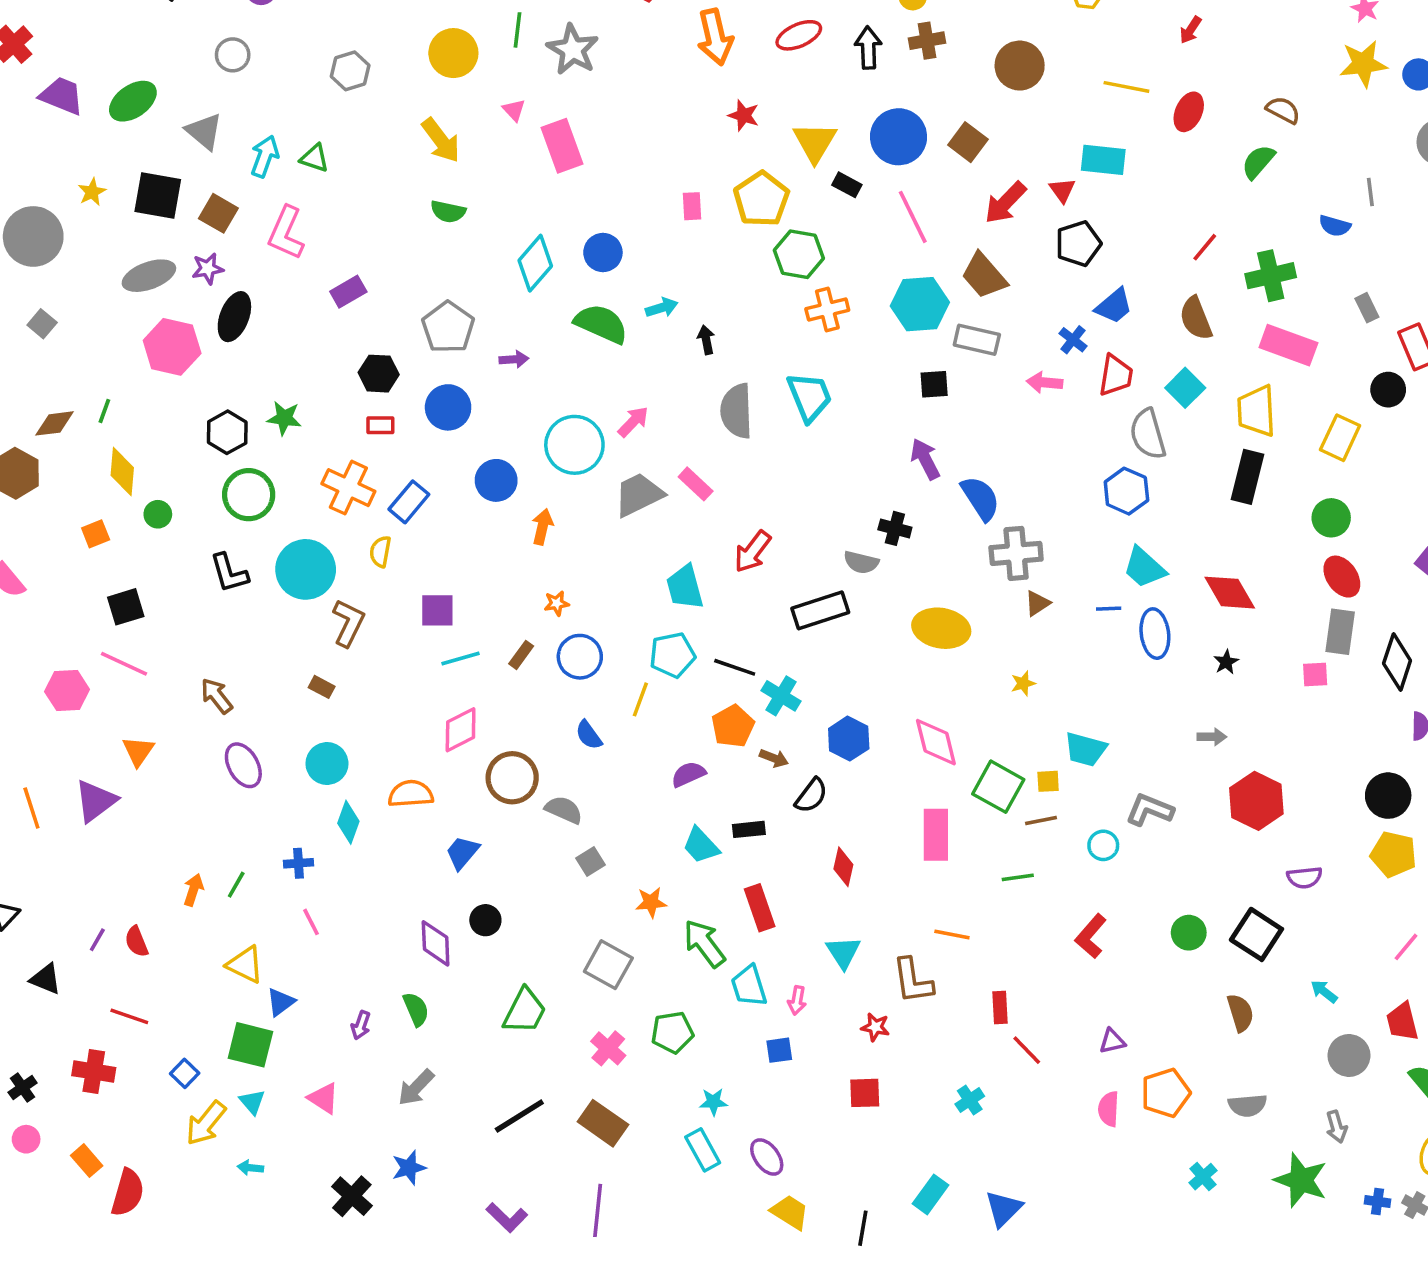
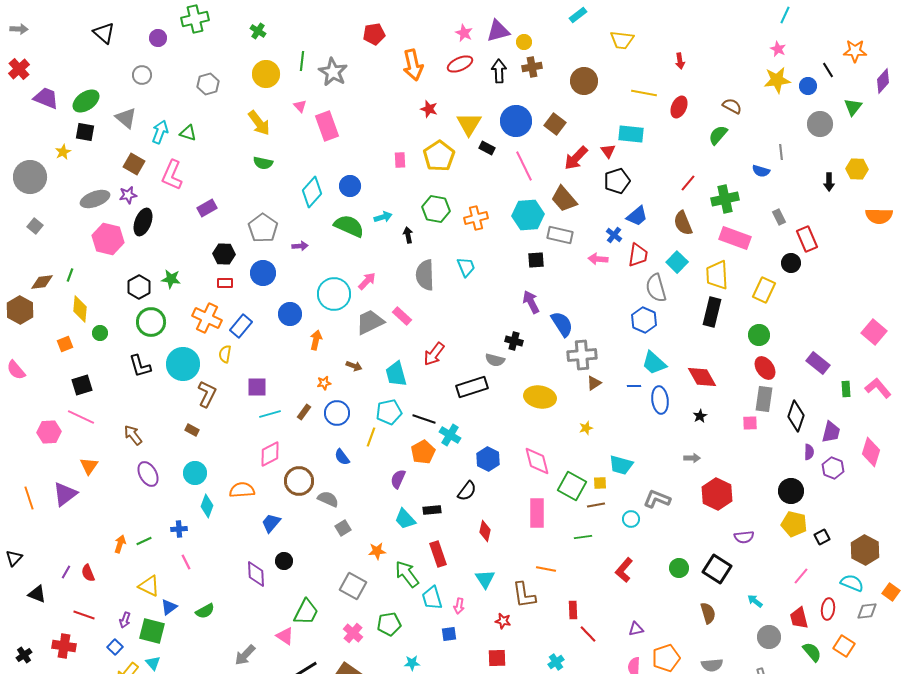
red arrow: (1191, 30) -> (680, 61), turned -42
black square: (158, 196) -> (85, 132), moved, size x0.7
green hexagon: (799, 254) -> (436, 209), moved
cyan trapezoid: (809, 397) -> (466, 267), size x0.7
brown arrow: (774, 758) -> (354, 366), moved
purple semicircle: (688, 774) -> (398, 479), turned -42
green line: (236, 885) -> (144, 541), turned 35
green semicircle: (416, 1009) -> (205, 611), moved, turned 84
purple arrow: (361, 1025) -> (125, 620), moved
pink triangle: (323, 1098) -> (285, 636), moved

